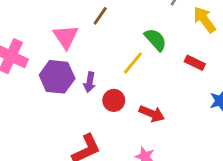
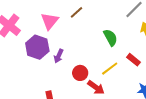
yellow line: (133, 63) -> (110, 69), moved
red circle: (114, 100) -> (80, 73), moved

